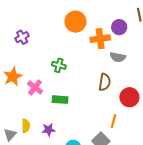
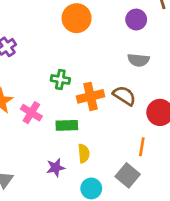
orange cross: (100, 39) -> (91, 96), moved
brown semicircle: (105, 82) -> (124, 96), turned -60
yellow semicircle: (26, 126) -> (84, 153), moved

